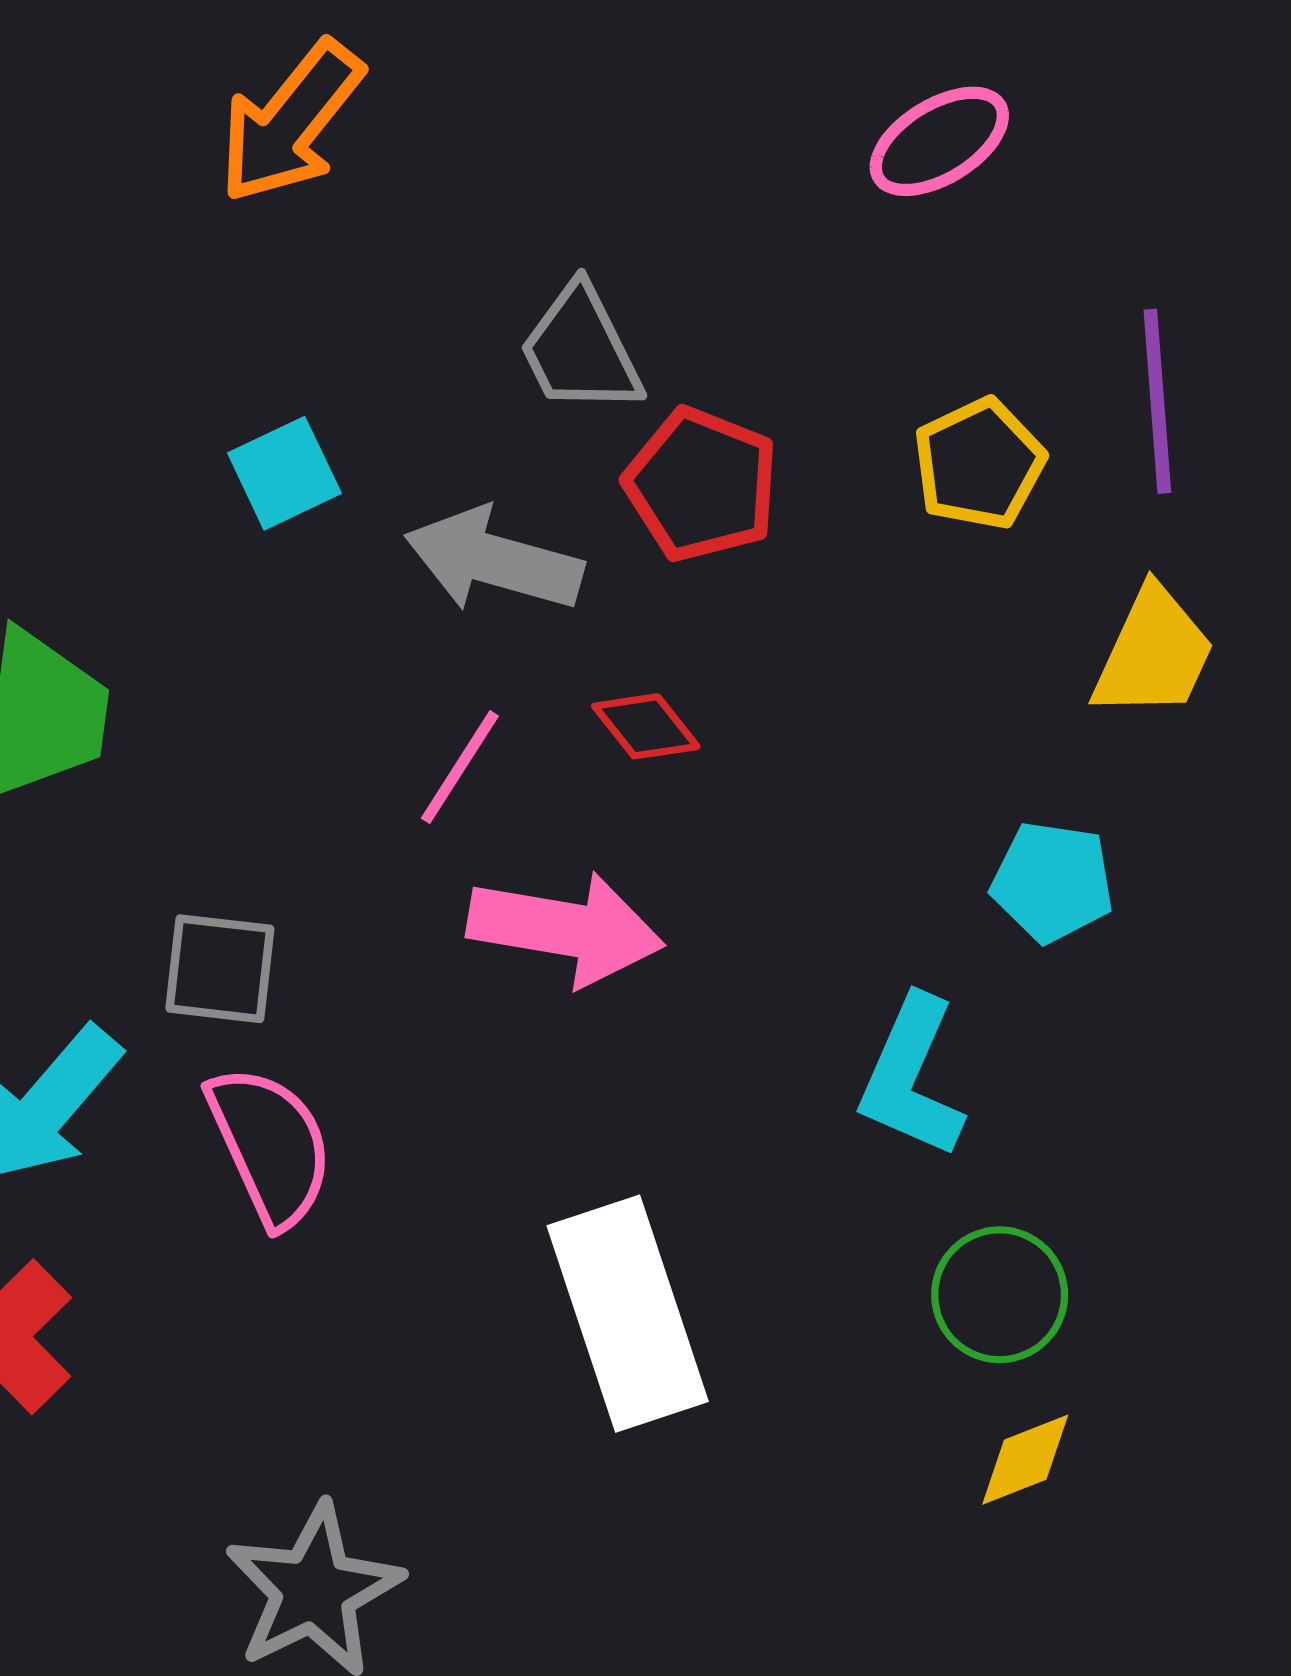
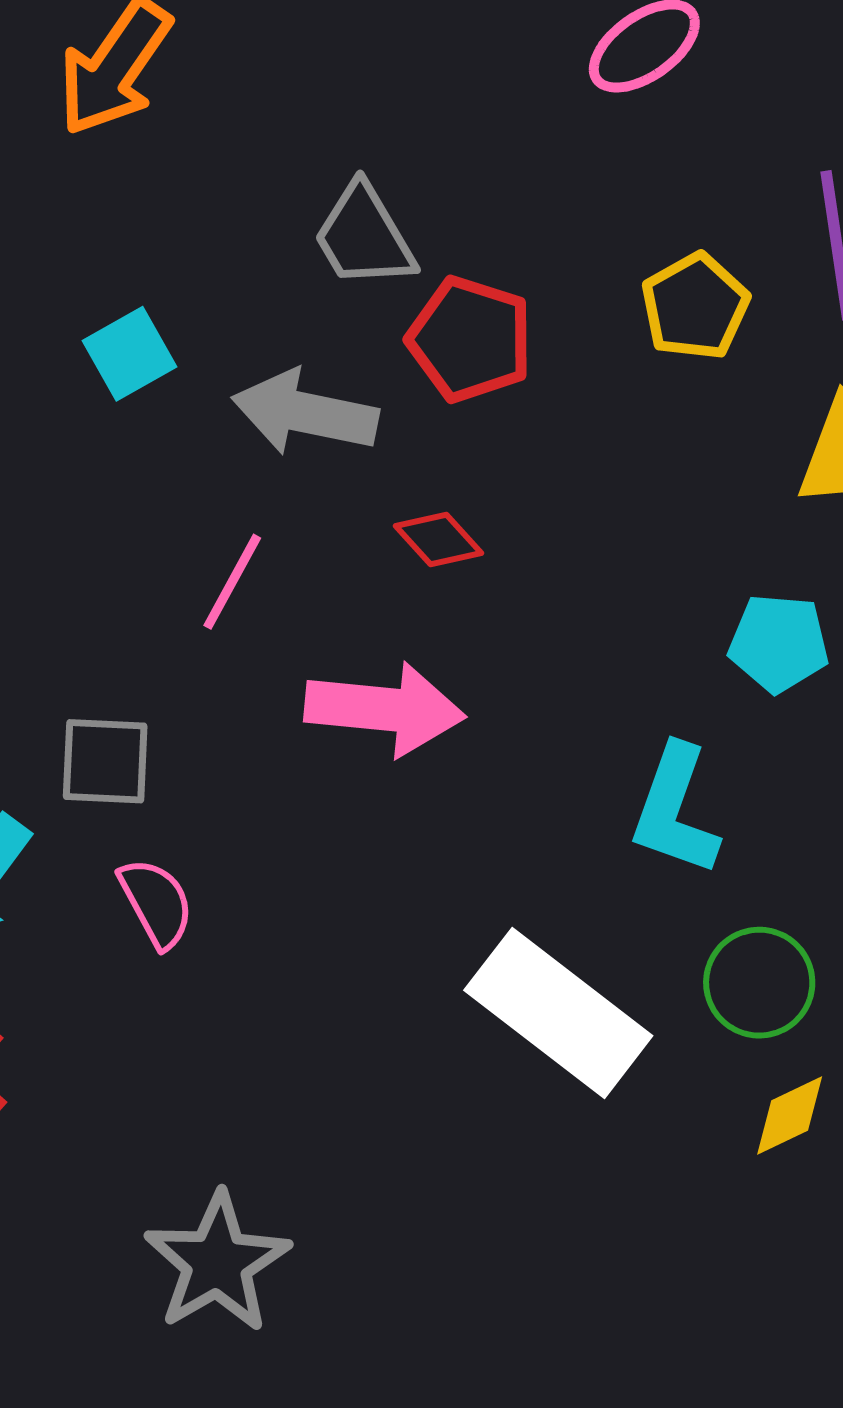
pink line: (460, 767) -> (232, 582), moved
pink semicircle: (270, 1146) -> (156, 903), size x0.7
white rectangle: (628, 1314) -> (558, 1013), moved, turned -30

